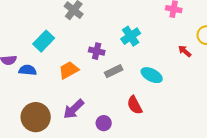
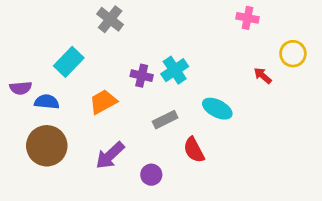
cyan cross: (131, 36) -> (175, 70), moved
gray rectangle: (114, 71) -> (165, 120), moved
brown circle: (36, 117) -> (47, 146), moved

